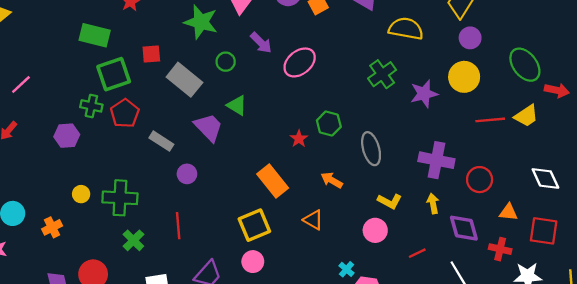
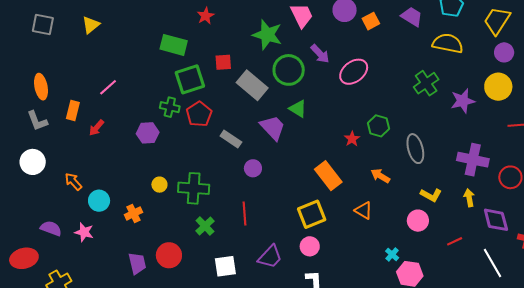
green circle: (226, 62) -> (289, 70), size x1.8

